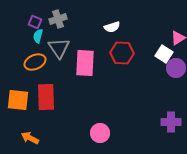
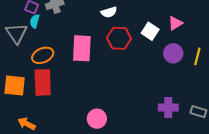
gray triangle: (59, 48) -> (17, 33), moved
white square: (164, 54) -> (150, 31), moved
orange ellipse: (35, 62) -> (43, 55), moved

